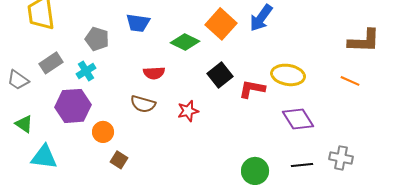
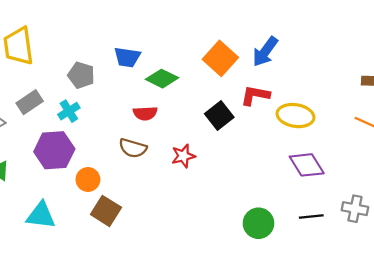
green diamond: (185, 42) -> (162, 79), moved
red L-shape: (252, 89) -> (255, 95), moved
cyan triangle: (44, 157) -> (41, 215), moved
brown square: (119, 160) -> (106, 211), size x1.5

